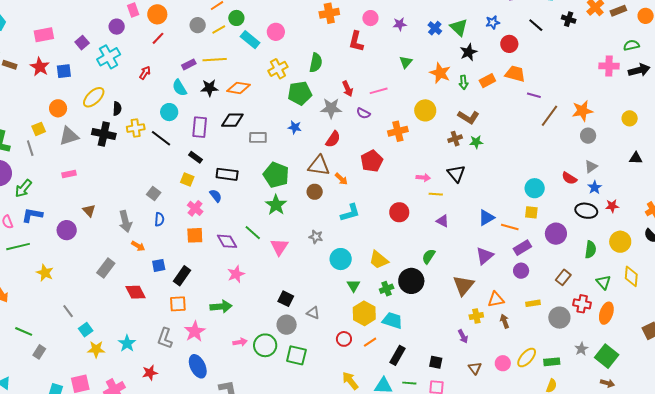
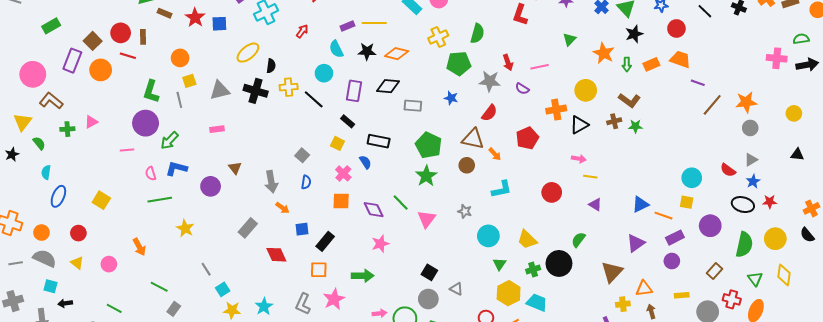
orange circle: (58, 108) -> (180, 58), moved
black triangle: (456, 174) -> (579, 125), moved, turned 36
green semicircle: (590, 250) -> (744, 245), size x1.4

